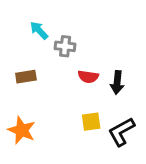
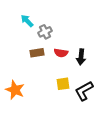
gray cross: (65, 46) -> (45, 32), turned -32
brown rectangle: (26, 77) -> (37, 53), moved

